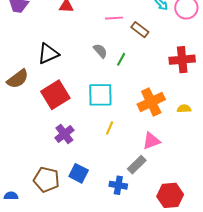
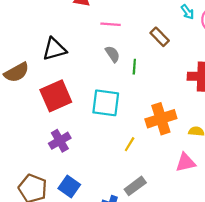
pink line: (114, 18) -> (111, 24), moved
green line: (121, 59) -> (134, 67), turned -32
yellow line: (110, 128) -> (130, 144), moved
pink triangle: (151, 141) -> (186, 162), moved

